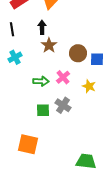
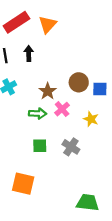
black arrow: (42, 27) -> (29, 53), moved
brown star: (49, 45) -> (48, 91), moved
gray cross: (63, 105) -> (71, 147), moved

